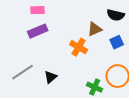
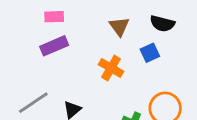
brown triangle: (95, 29) -> (119, 26), moved, turned -42
blue square: (117, 42) -> (150, 53), moved

